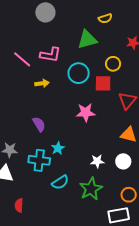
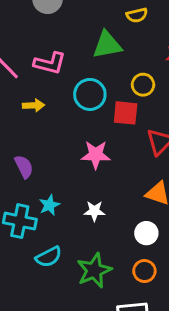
white star: (97, 161) -> (94, 211), moved
orange circle: (129, 195) -> (144, 271), moved

